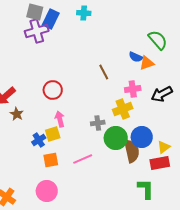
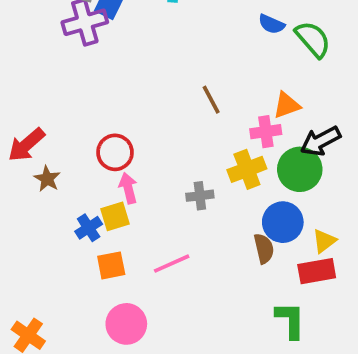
blue semicircle: (136, 57) -> (271, 24), moved
orange triangle: (147, 63) -> (287, 105), moved
red circle: (53, 90) -> (115, 152), moved
green circle: (116, 138) -> (300, 169), moved
brown semicircle: (132, 151) -> (264, 249), size x0.7
pink circle: (47, 191) -> (126, 324), moved

